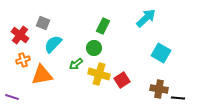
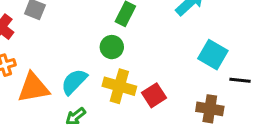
cyan semicircle: (53, 44) -> (74, 82), moved
green arrow: (76, 64) -> (76, 116), moved
black line: (178, 98) -> (240, 80), moved

